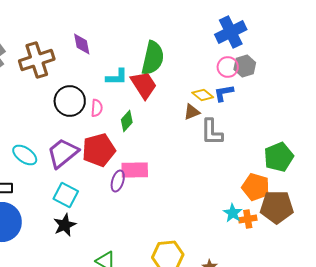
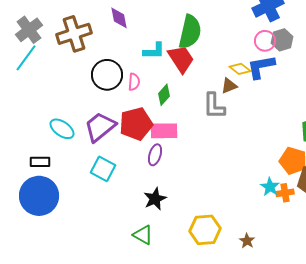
blue L-shape: (224, 93) -> (261, 67), size x1.4
gray L-shape: (212, 132) -> (214, 106), moved
pink rectangle: (135, 170) -> (164, 131), moved
black star: (65, 225) -> (155, 199), moved

